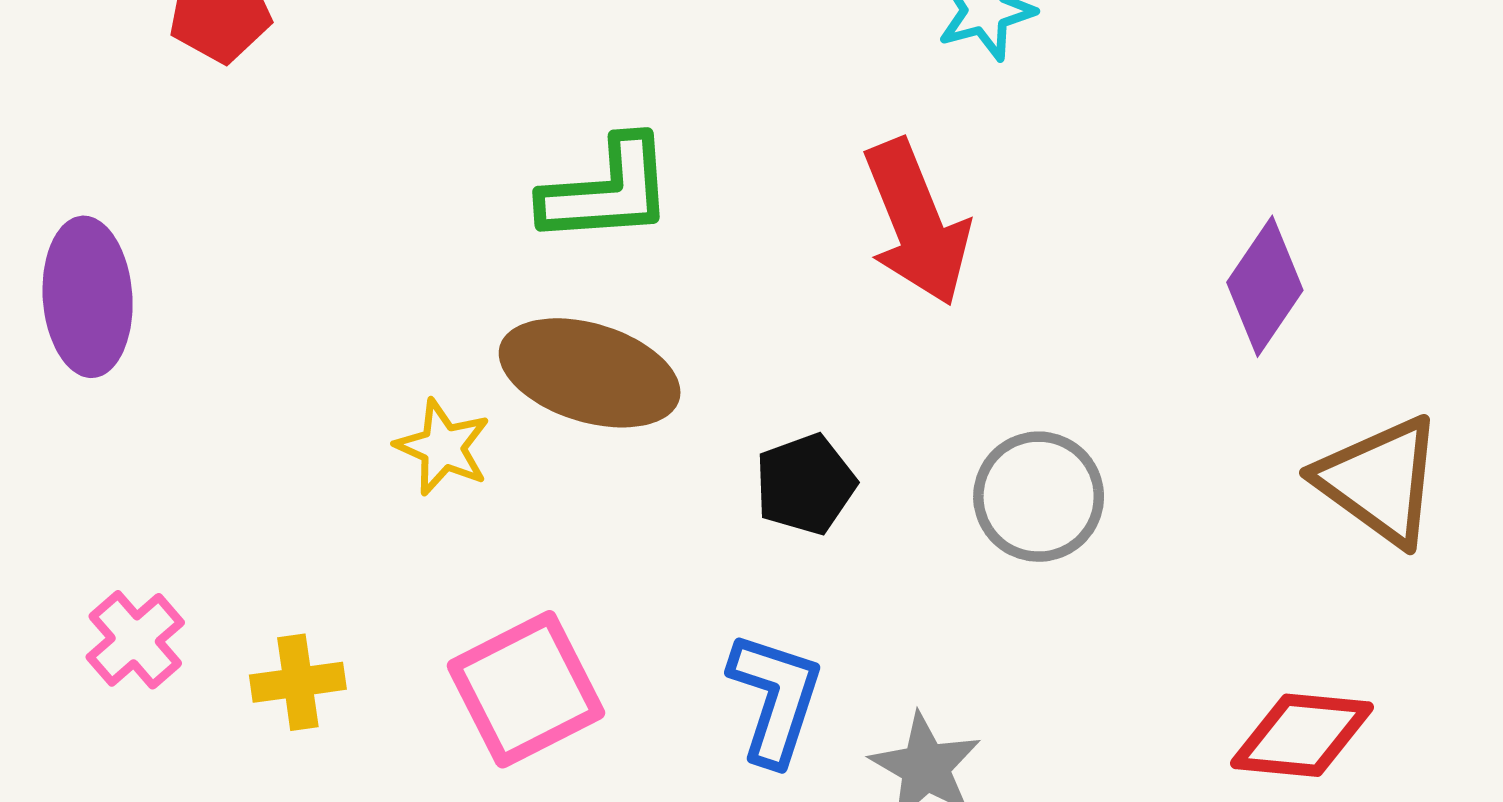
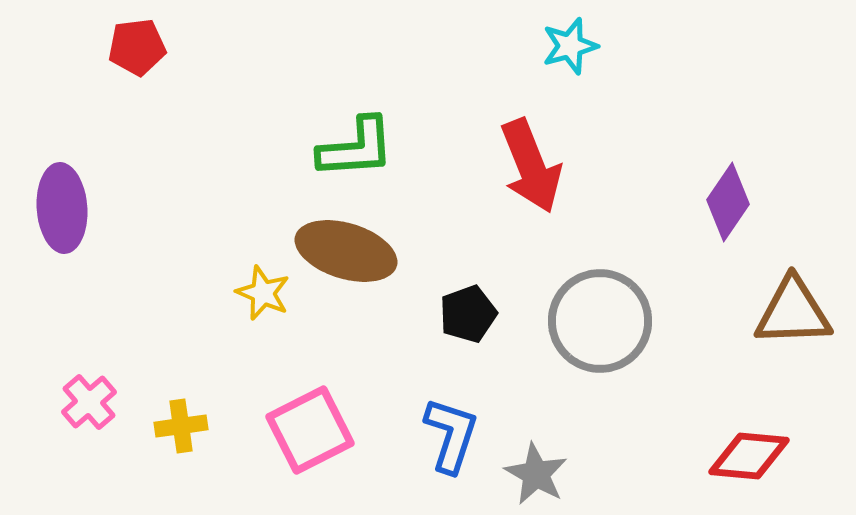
brown triangle: (1380, 481) -> (793, 312), turned -38
gray circle: (1039, 497) -> (600, 321), size x1.4

